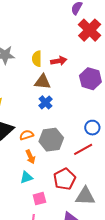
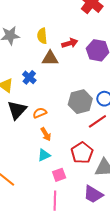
red arrow: (59, 61) -> (70, 43), moved
blue cross: (46, 102) -> (29, 77), moved
gray hexagon: (51, 140) -> (80, 102), moved

